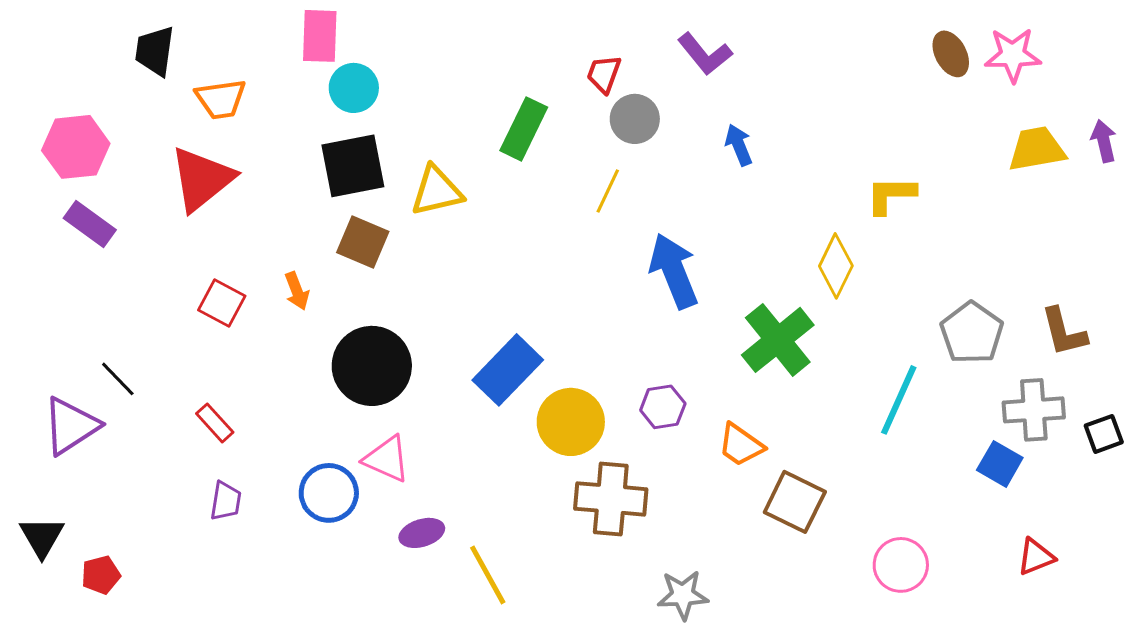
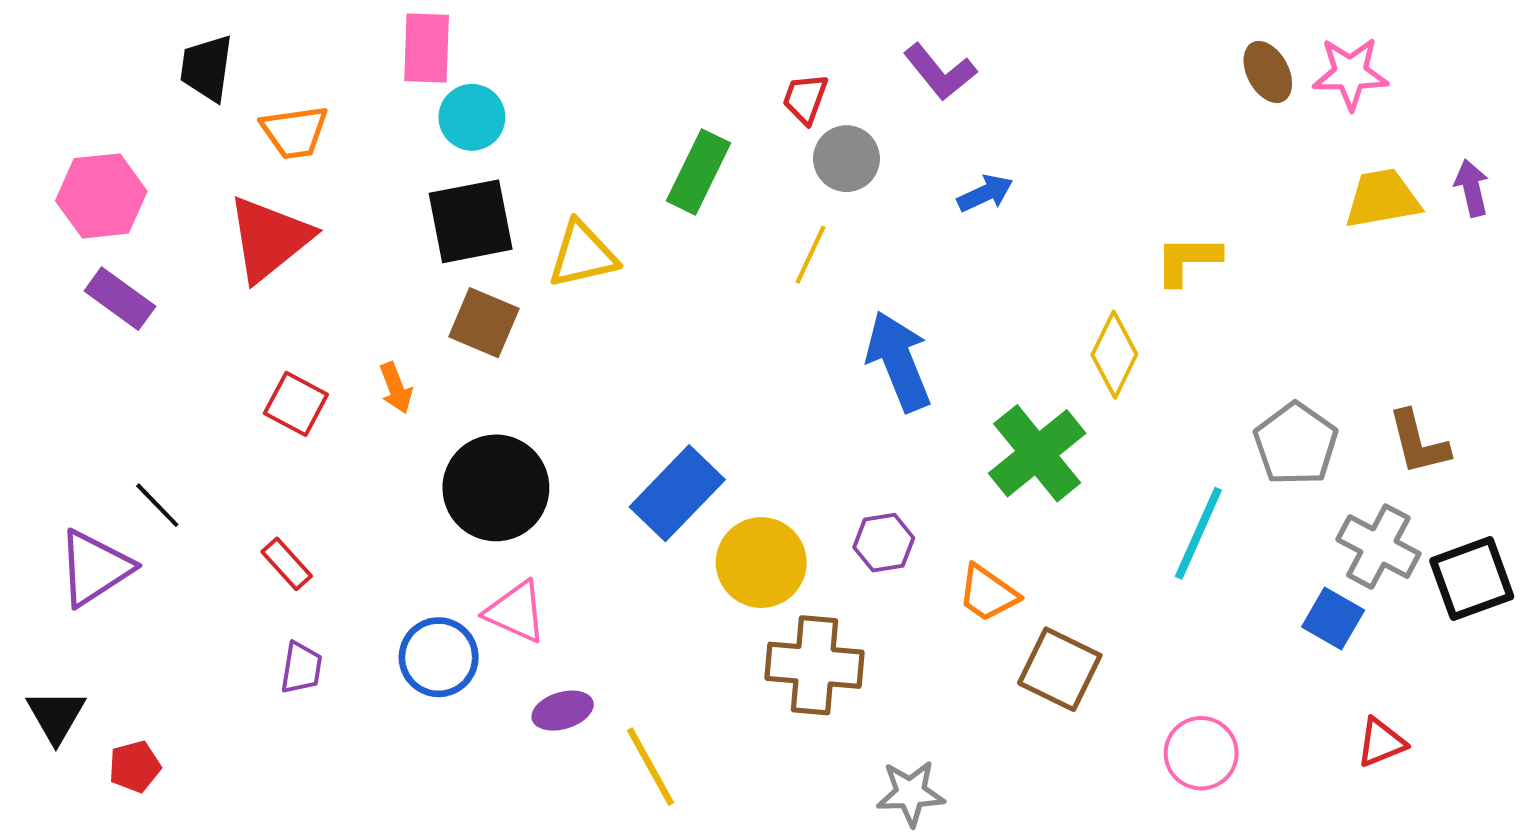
blue arrow: (739, 145) -> (985, 193), turned 87
gray cross: (1034, 410) -> (1378, 547), turned 32
black square: (1104, 434) -> (1472, 579), size x1.6

